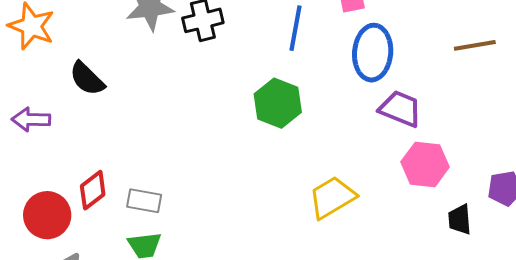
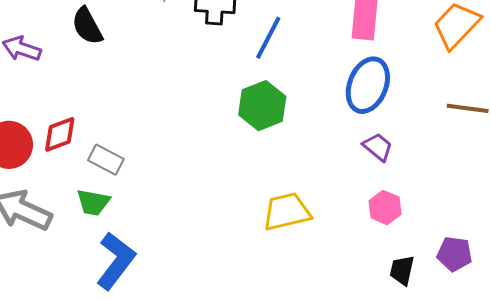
blue line: (295, 28) -> (268, 38), moved
purple trapezoid: (400, 109) -> (378, 147), size x0.7
pink hexagon: (425, 164) -> (385, 207), size x0.7

